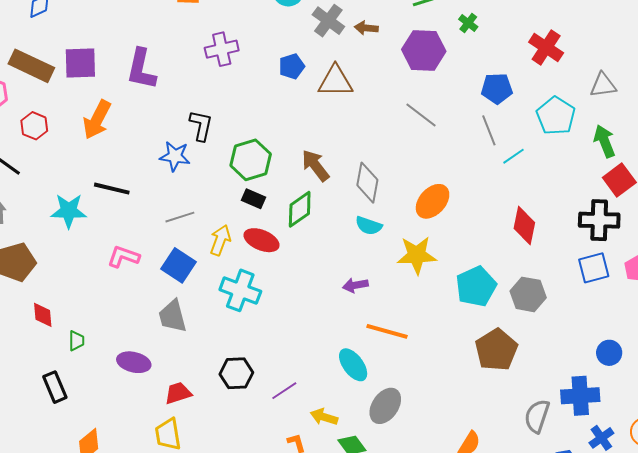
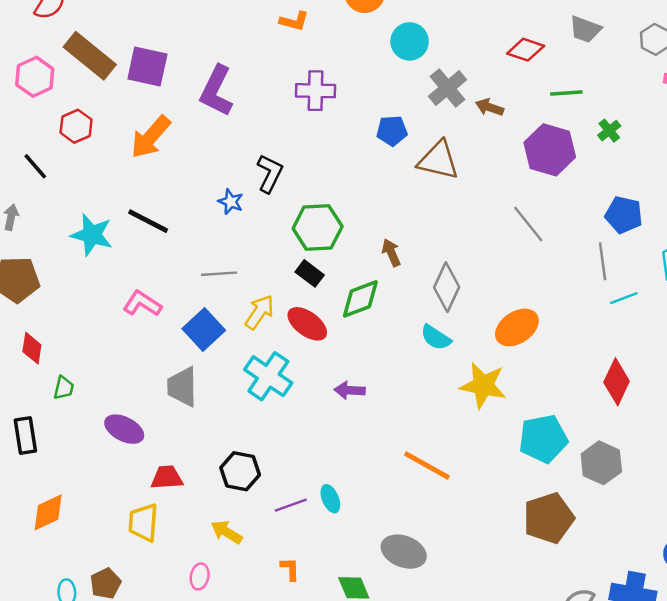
blue star: (175, 156) -> (231, 202), size x0.7
brown arrow: (315, 166) -> (391, 253), size x0.7
purple arrow: (355, 285) -> (350, 390), moved
cyan ellipse: (353, 365) -> (330, 499), moved, size x0.7
gray ellipse: (385, 406) -> (404, 552), turned 63
yellow arrow: (324, 417) -> (227, 532), moved

